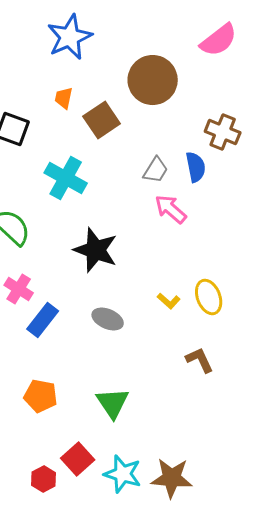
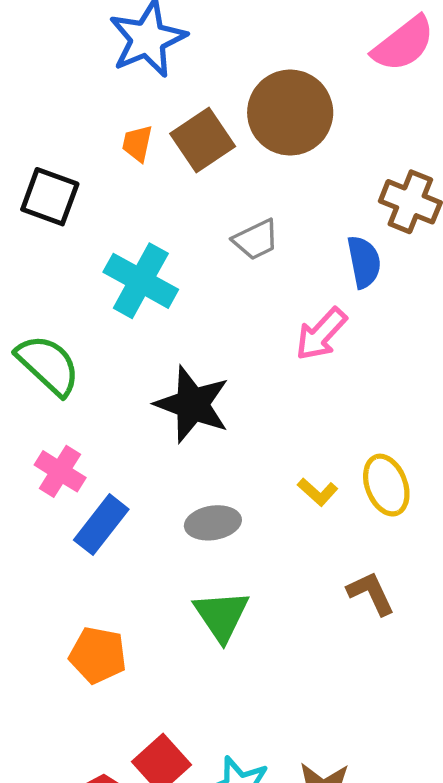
brown square: (102, 120) -> (203, 140), moved
gray trapezoid: (156, 170) -> (256, 240), moved, turned 32
pink arrow: (171, 209) -> (321, 334), turned -88
gray ellipse: (108, 319) -> (213, 523), turned -32
green triangle: (113, 403) -> (221, 616), moved

